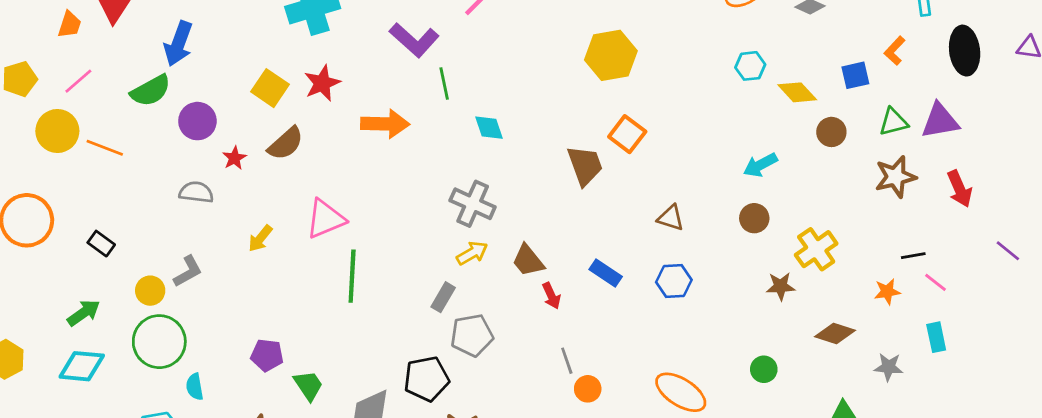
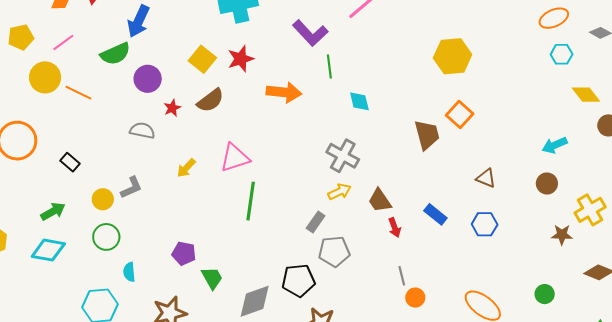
cyan hexagon: (750, 66) -> (562, 54), moved
green circle: (159, 342) -> (106, 237), size x0.7

